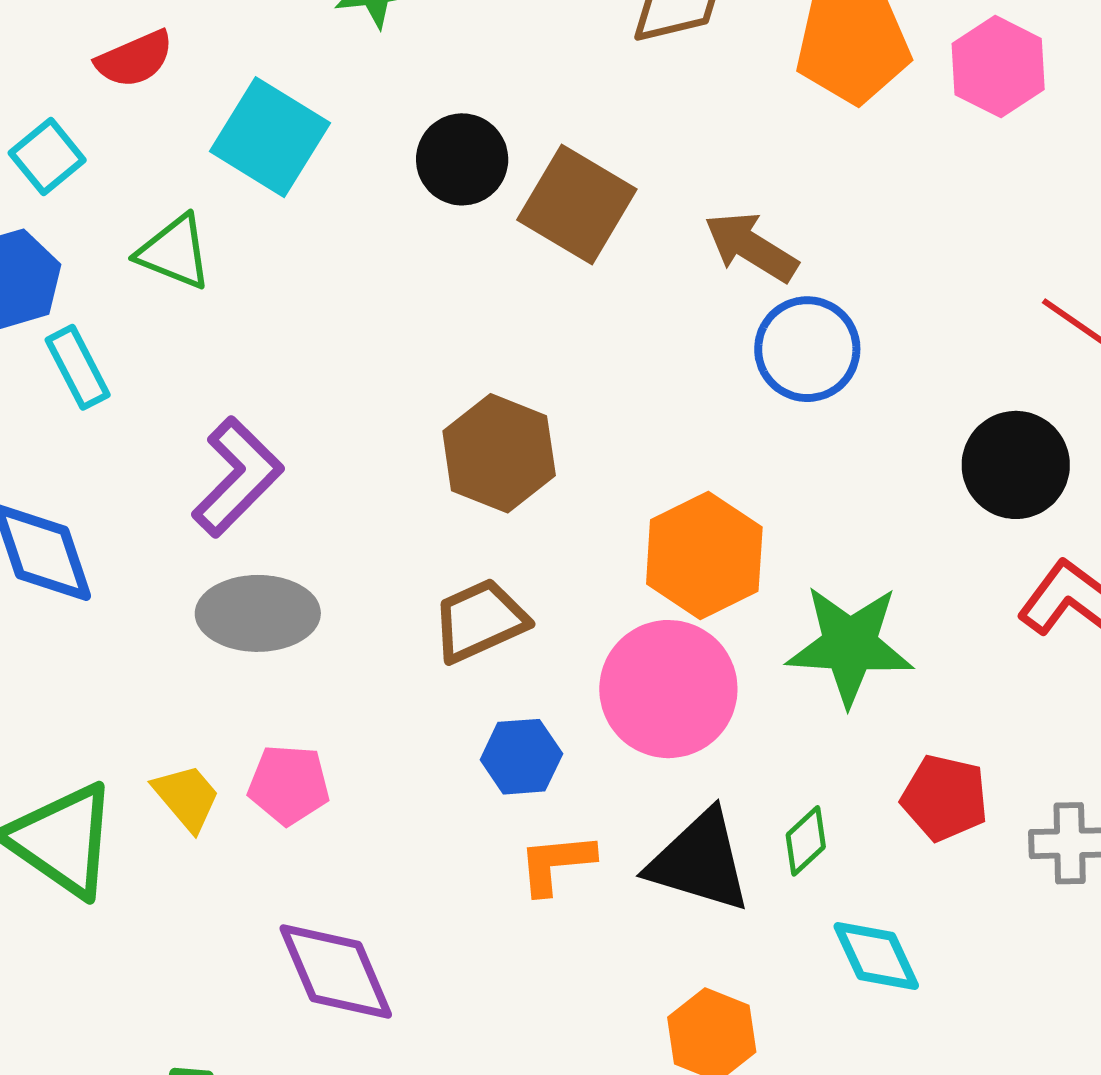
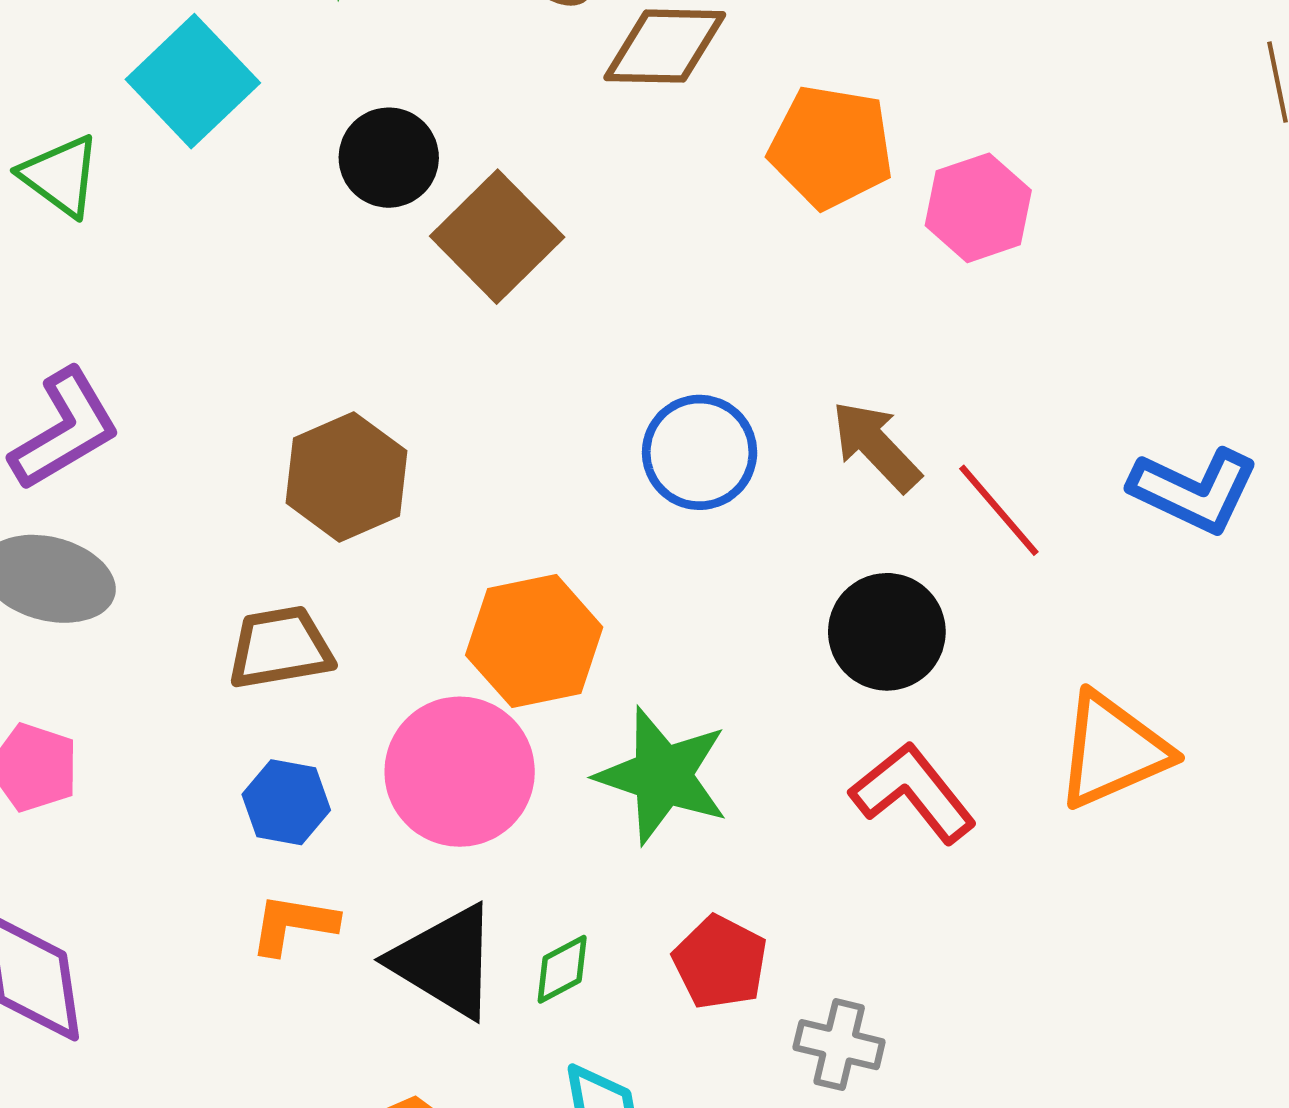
brown arrow: (751, 247) -> (876, 446), moved

